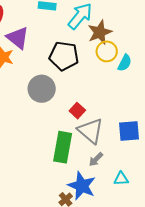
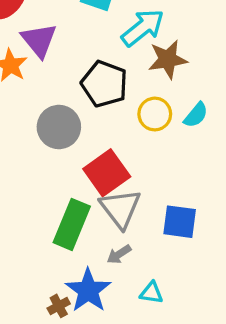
yellow circle: (107, 51) -> (155, 114), moved
red square: (77, 111) -> (107, 173), size x1.8

